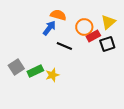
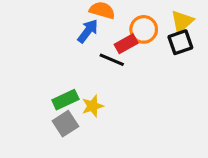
red rectangle: (93, 36) -> (126, 44), moved
black square: (107, 44) -> (180, 42), moved
gray square: (16, 67) -> (65, 124), moved

